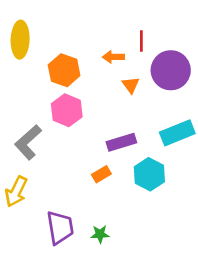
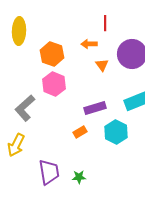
red line: (141, 41) -> (105, 23), moved

